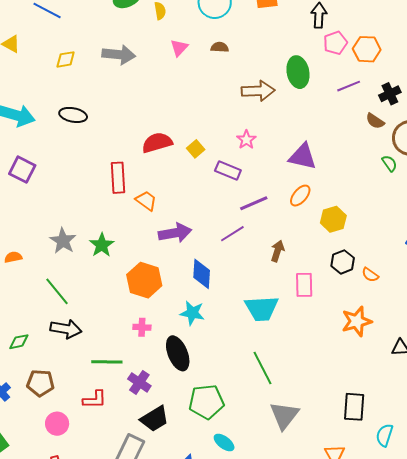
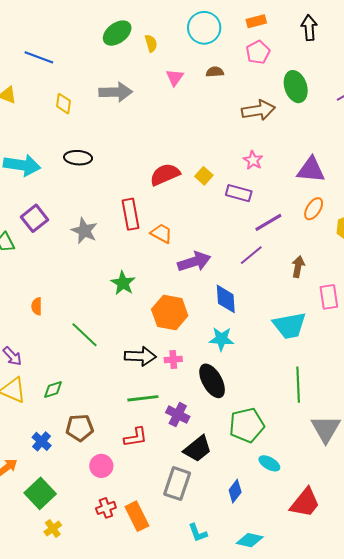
pink pentagon: (335, 43) -> (258, 52), moved
yellow diamond: (66, 59) -> (63, 104), turned -65
purple square: (22, 170) -> (34, 218), turned 32
gray star: (63, 241) -> (84, 231), moved
orange semicircle: (13, 257) -> (37, 306), turned -72
black arrow: (66, 329) -> (140, 356), moved
green line: (262, 368) -> (298, 385), turned 32

